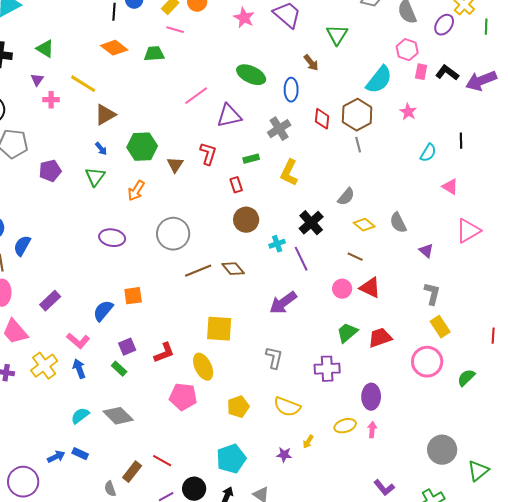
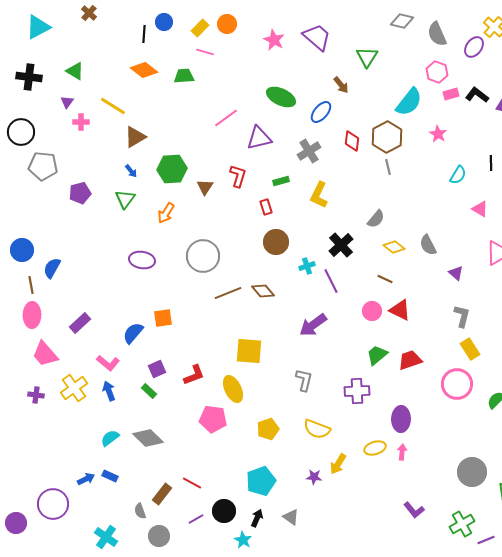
pink rectangle: (421, 72) -> (451, 94), turned 63
blue ellipse: (291, 90) -> (321, 112), turned 40
yellow arrow: (308, 442) -> (338, 464), size x1.5

